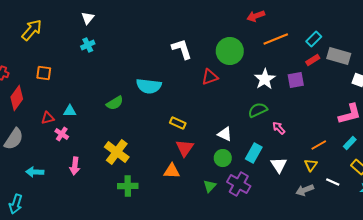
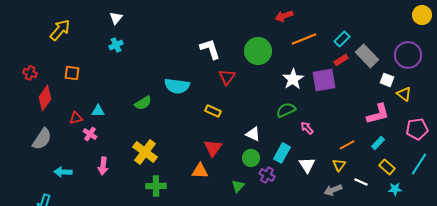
gray rectangle: (339, 56) -> (367, 56), turned 30
red triangle: (210, 77) -> (227, 77), moved, turned -36
purple square: (296, 80) -> (324, 80), size x1.4
yellow rectangle: (178, 123) -> (213, 111), moved
purple cross: (239, 184) -> (267, 175), moved, size x0.7

